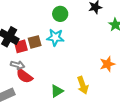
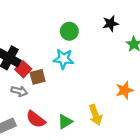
brown square: (35, 42) -> (38, 77), moved
red square: (21, 46) -> (23, 69), turned -32
red semicircle: (24, 76) -> (36, 119), moved

